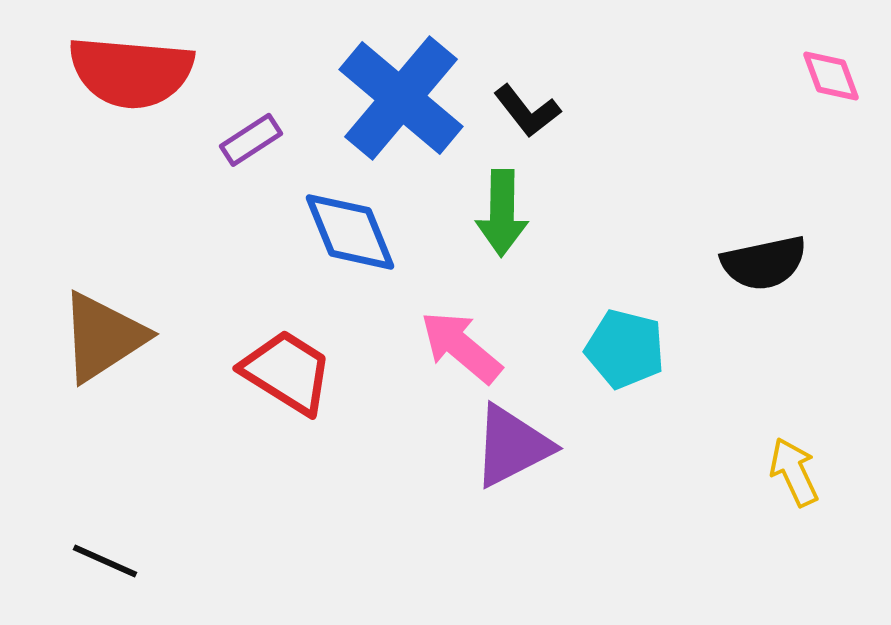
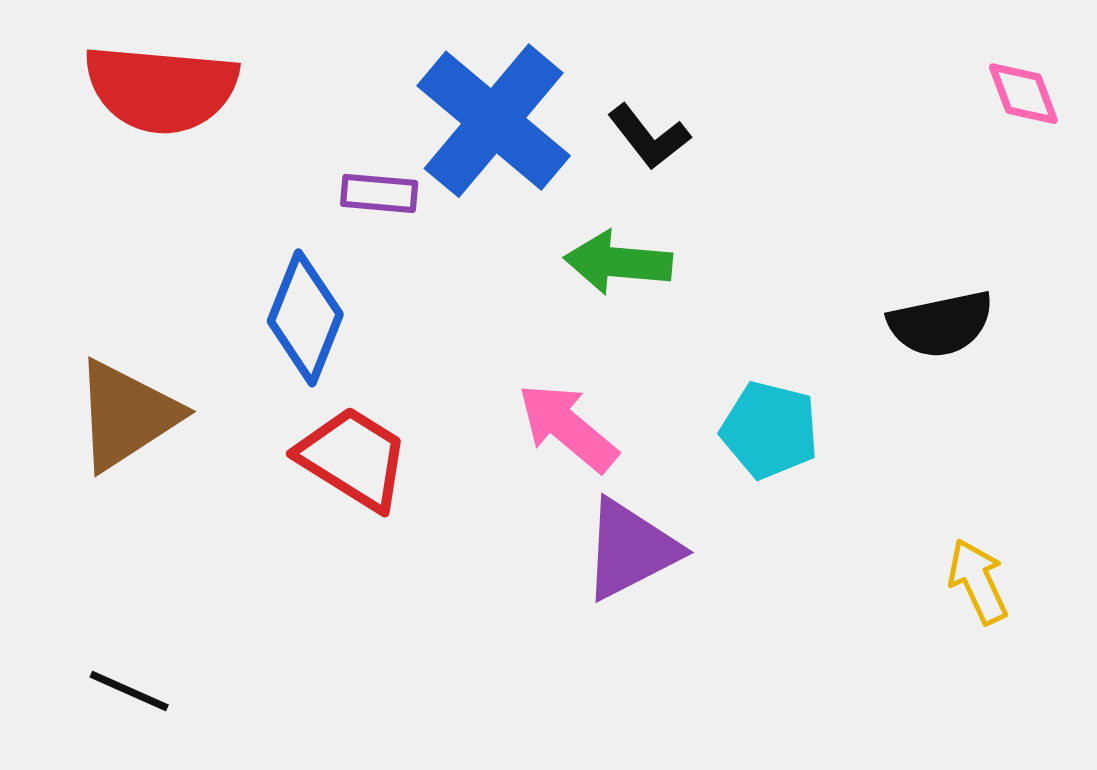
purple rectangle: (251, 140) -> (379, 193), moved, turned 38
green arrow: (502, 213) -> (618, 262), turned 94
blue diamond: (350, 232) -> (305, 318), moved, turned 44

